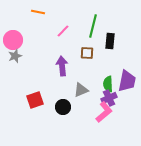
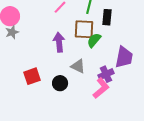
brown square: (87, 53) -> (84, 29), size x1.5
green semicircle: (108, 84) -> (94, 40), moved, turned 42
gray triangle: (81, 90) -> (78, 66), turned 49

